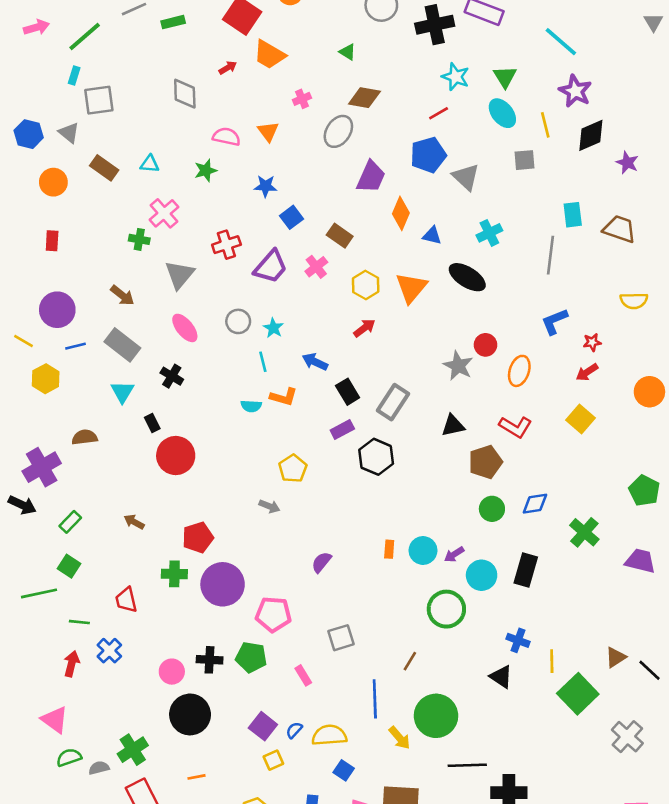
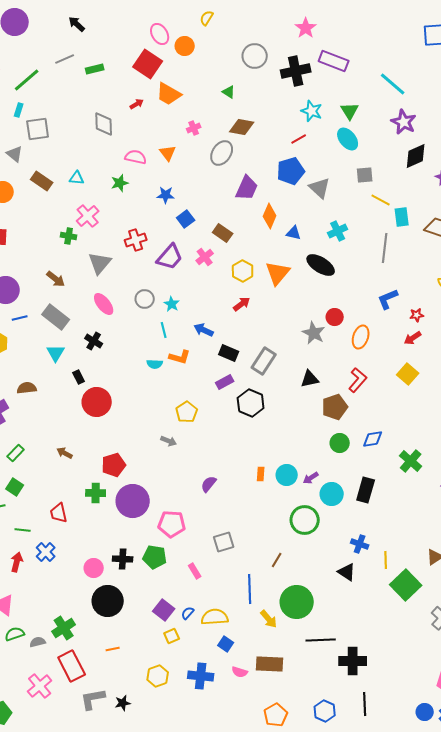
yellow line: (545, 125) -> (381, 200), moved, turned -48
black rectangle: (348, 392) -> (229, 353), turned -36
red L-shape: (515, 427) -> (358, 380), turned -80

